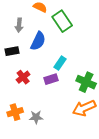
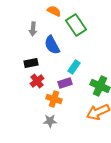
blue semicircle: (38, 41) -> (52, 45), turned 126
black rectangle: (12, 51) -> (31, 63), moved
orange cross: (15, 112) -> (54, 99), moved, turned 35

